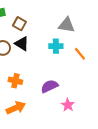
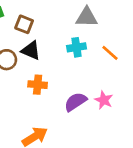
orange cross: (15, 81) -> (38, 85), moved
pink star: (68, 105) -> (104, 100), moved

